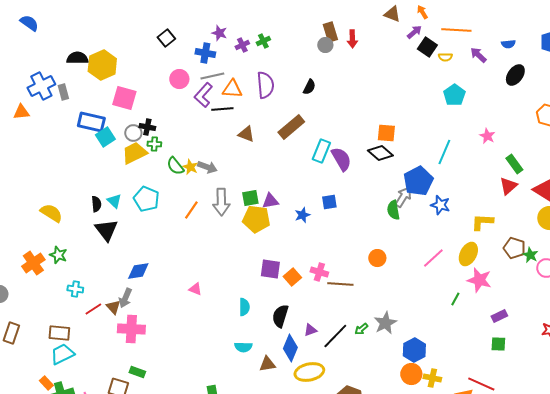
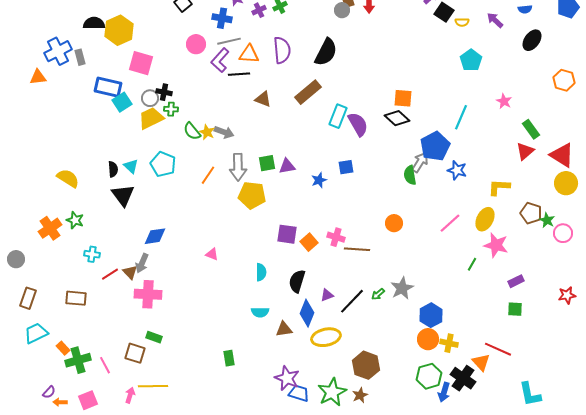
black semicircle: (309, 87) -> (326, 52), size x1.8
yellow pentagon: (256, 219) -> (252, 195), moved
cyan trapezoid: (62, 354) -> (36, 333), moved

